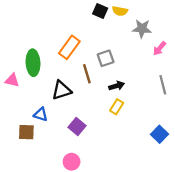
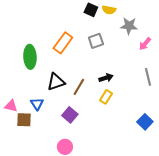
gray square: (106, 58) -> (96, 41), moved
brown line: (87, 74) -> (79, 87), moved, turned 48
pink triangle: (12, 80) -> (11, 106), moved
blue triangle: (41, 114) -> (37, 104), turned 40

